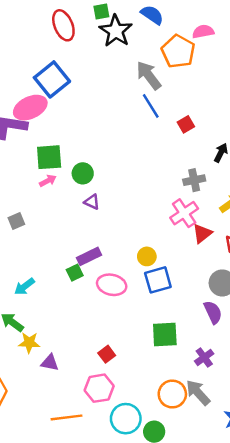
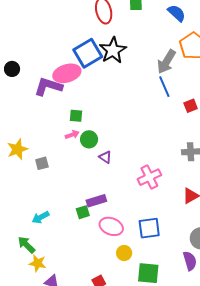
black star: (116, 31) -> (113, 50), moved
gray arrow: (149, 75) -> (166, 62), turned -120
green square: (49, 157) -> (76, 116), size x0.6
green circle: (83, 173) -> (89, 139), moved
pink cross: (184, 213) -> (149, 177), moved
yellow circle: (147, 256) -> (124, 253), moved

